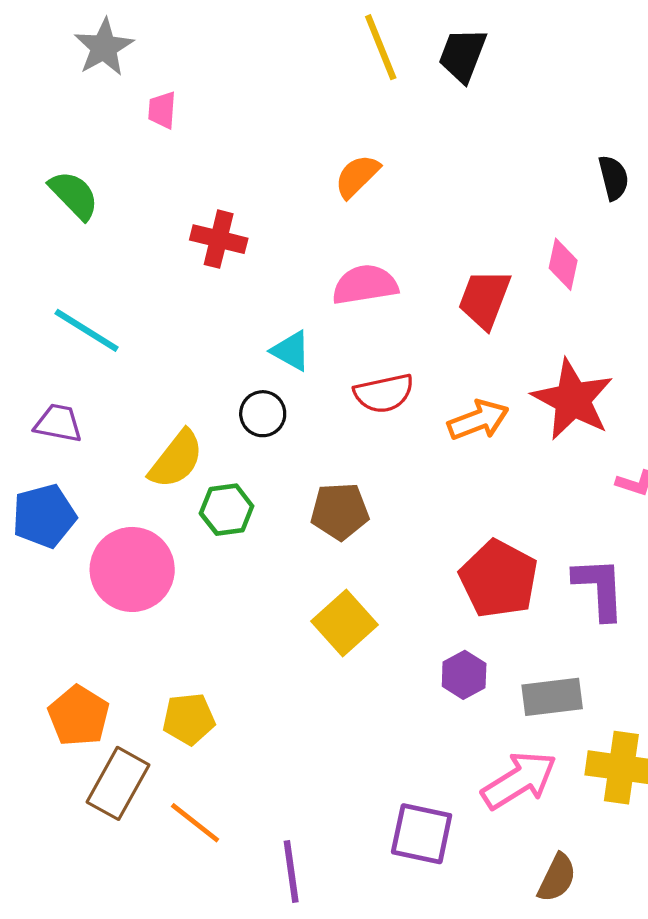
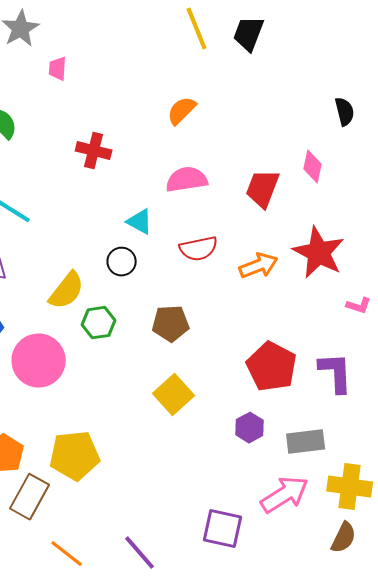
yellow pentagon: (189, 719) -> (75, 456), size x1.5
orange line: (195, 823) -> (67, 554), moved
purple line: (291, 871) -> (140, 553), turned -33
brown semicircle: (557, 878) -> (344, 538), moved

